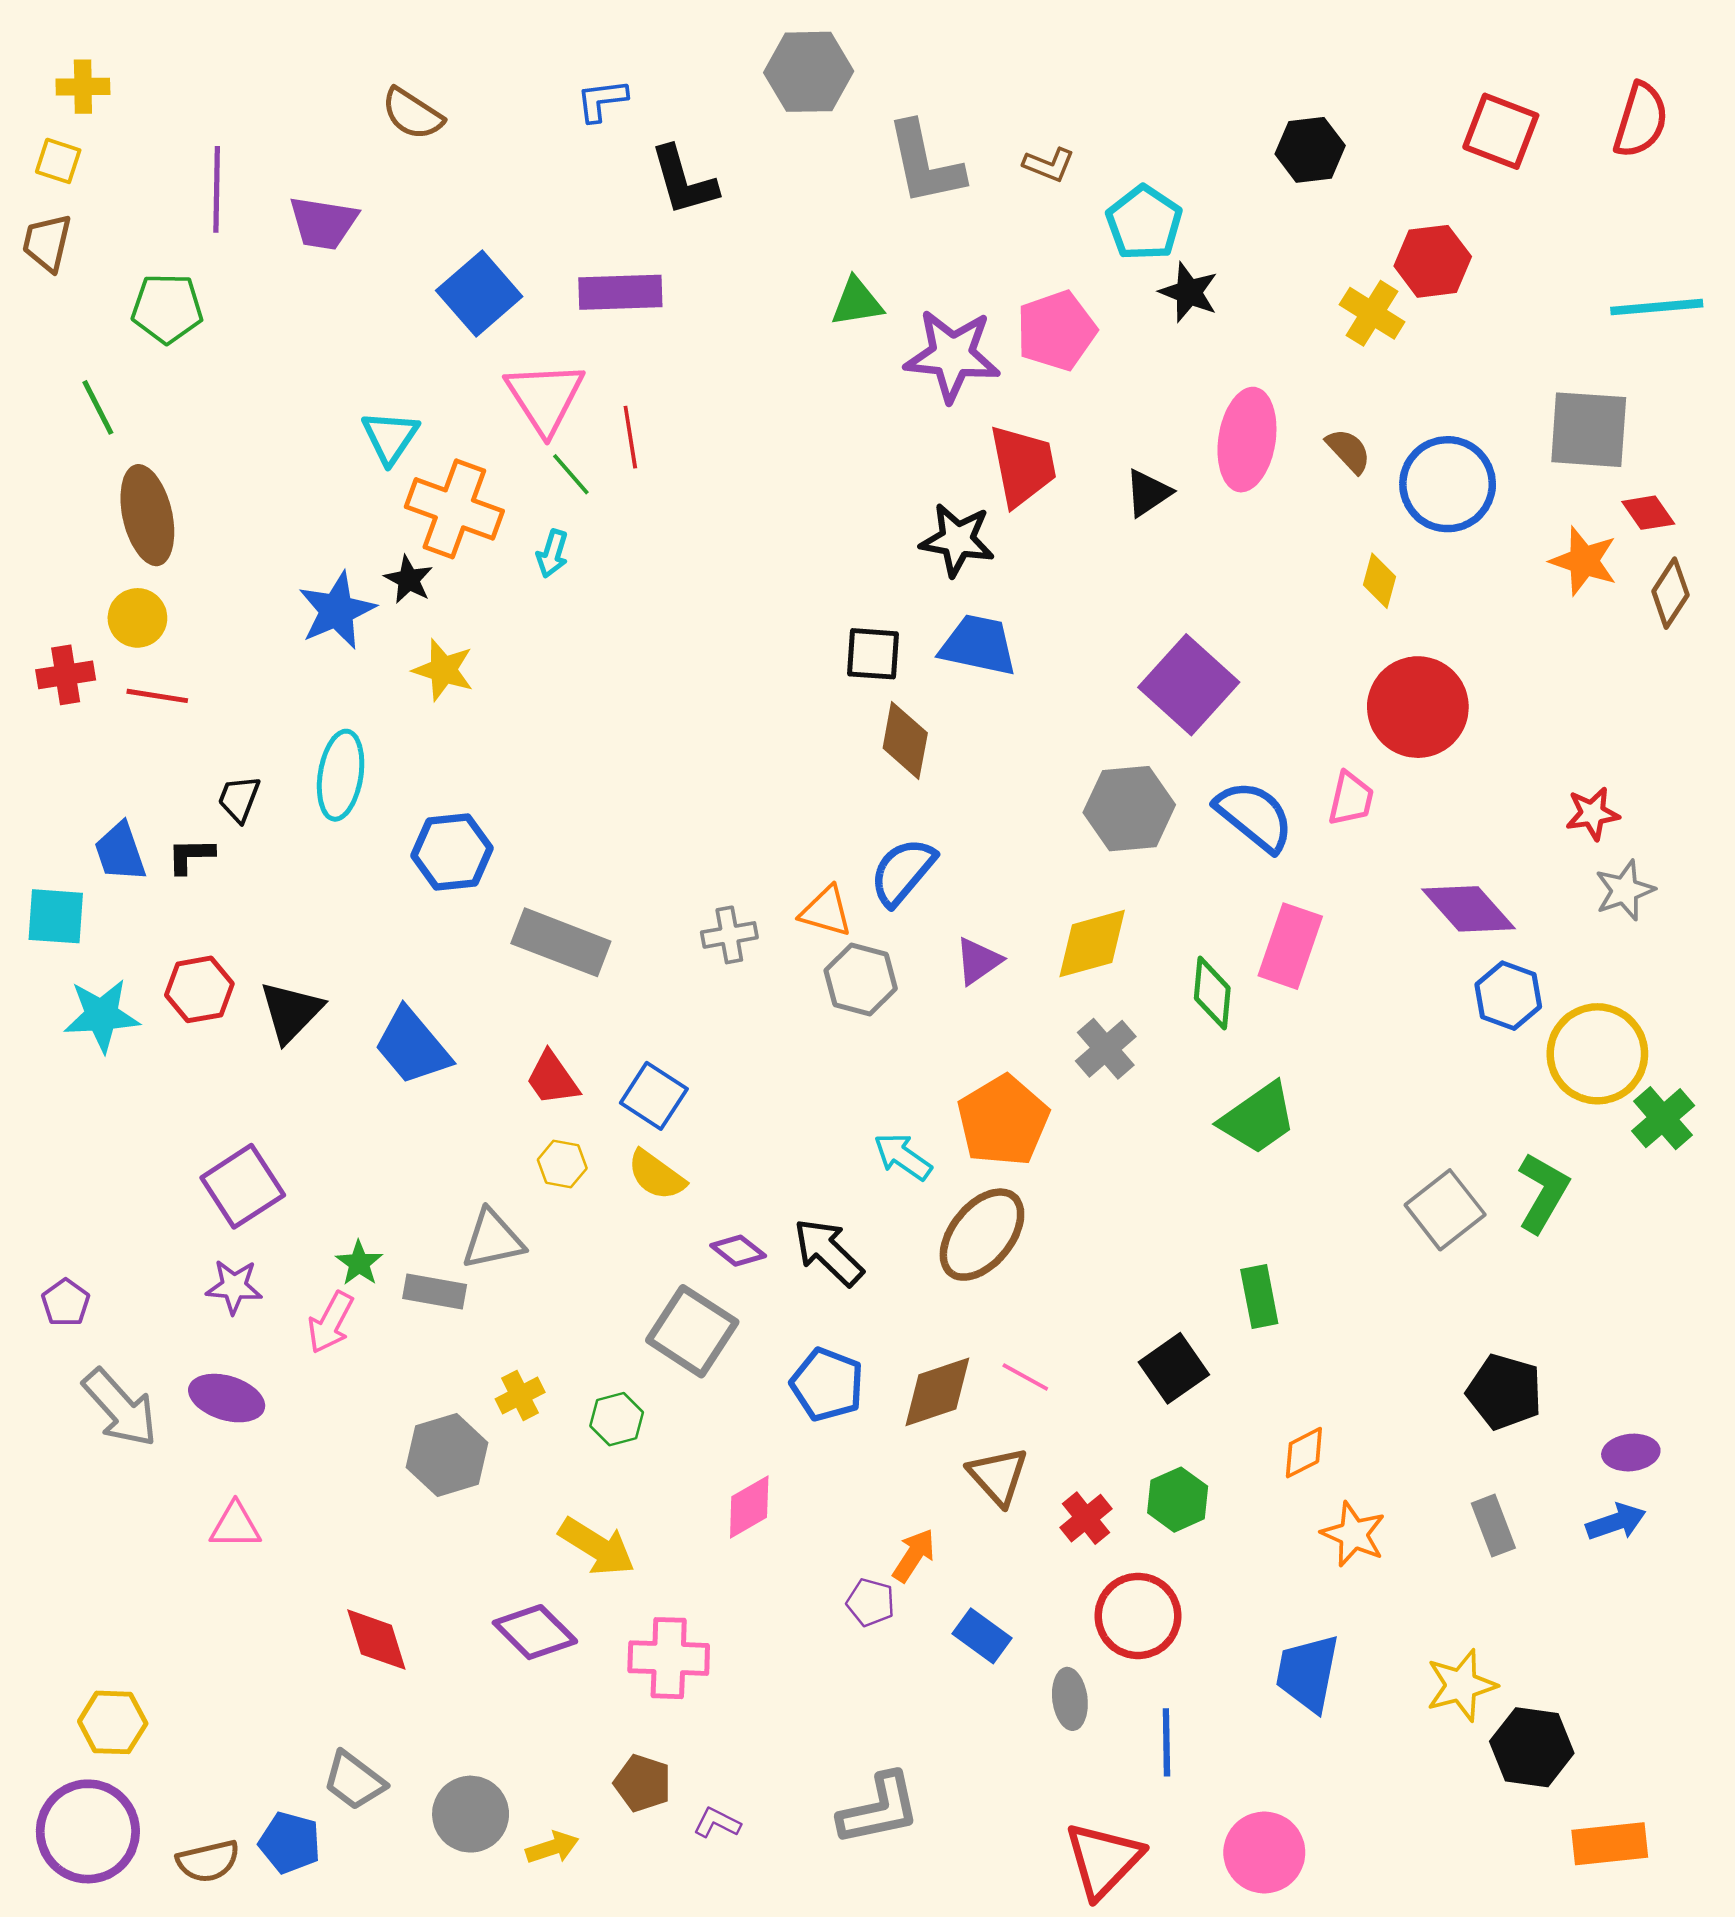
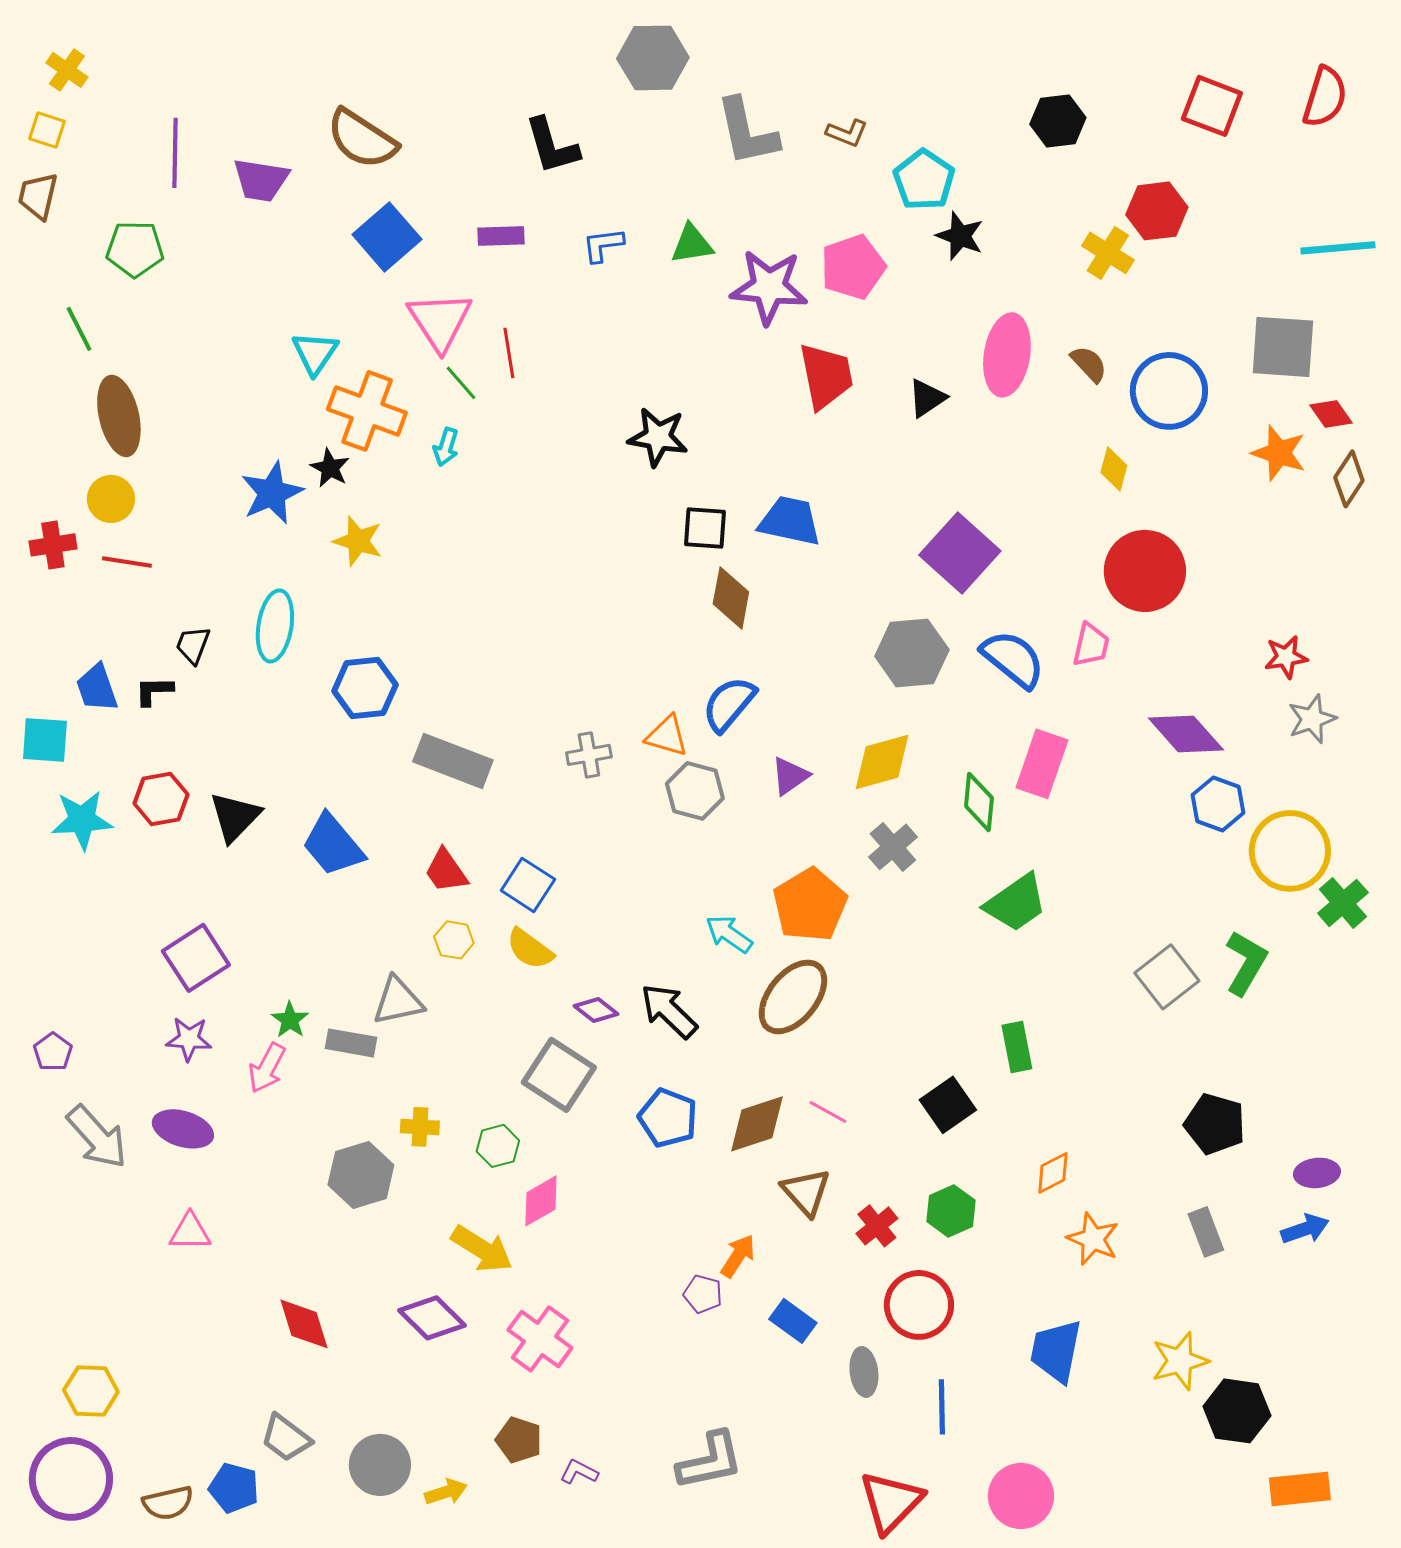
yellow cross: (83, 87) -> (67, 70), turned 36
blue L-shape: (602, 100) -> (603, 245), moved
brown semicircle: (412, 114) -> (362, 139), moved, size x1.4
purple rectangle: (620, 292) -> (501, 236), size x0.7
black star: (957, 540) -> (658, 437), moved
yellow cross: (520, 1396) -> (420, 1127), turned 30
pink diamond: (749, 1507) -> (541, 1201), moved
pink cross: (669, 1658) -> (540, 1339), turned 34

